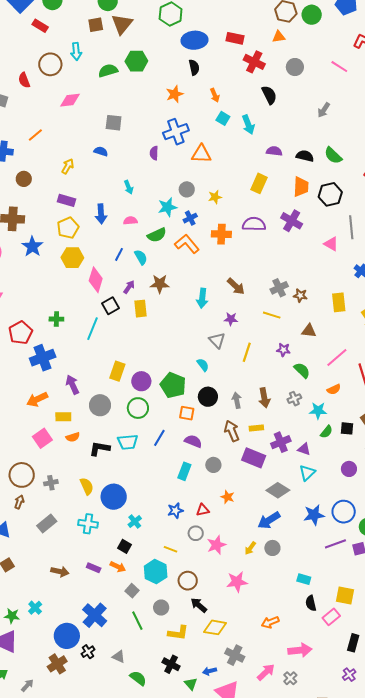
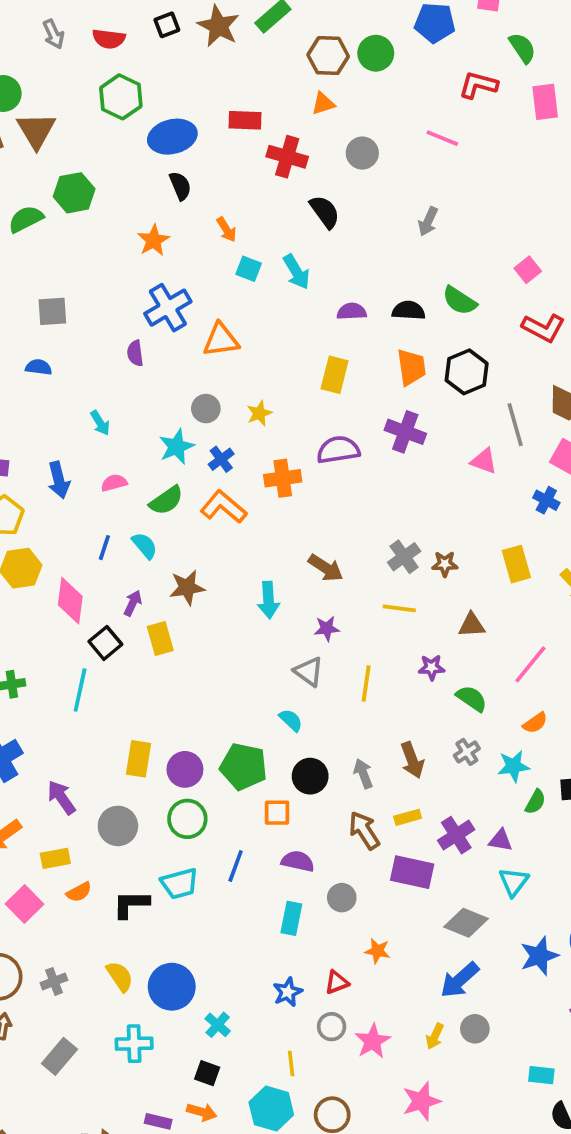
yellow line: (171, 549) -> (291, 1063), turned 72

